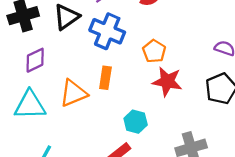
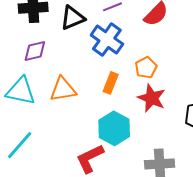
orange rectangle: (105, 78) -> (111, 83), moved
cyan hexagon: (136, 122) -> (114, 128), size x1.5

